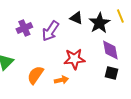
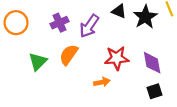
purple diamond: (110, 50) -> (152, 63), moved
black square: (111, 73) -> (154, 91), moved, turned -32
orange semicircle: (35, 75) -> (69, 55), moved

